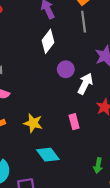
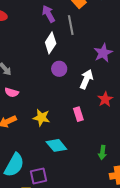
gray line: (84, 22) -> (71, 25), moved
purple circle: (66, 69) -> (59, 69), moved

